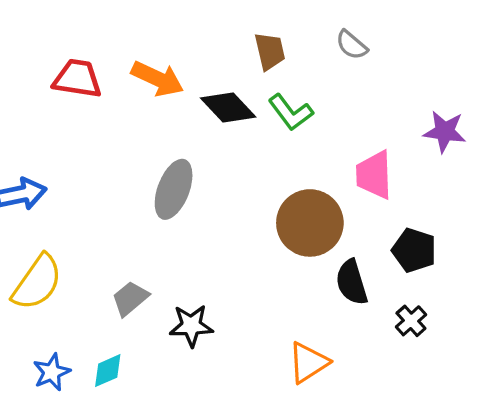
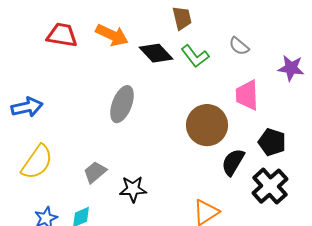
gray semicircle: (352, 45) -> (239, 46), moved
black semicircle: (352, 282) -> (233, 162), turned 48
black cross: (411, 321) -> (270, 186), size x1.8

